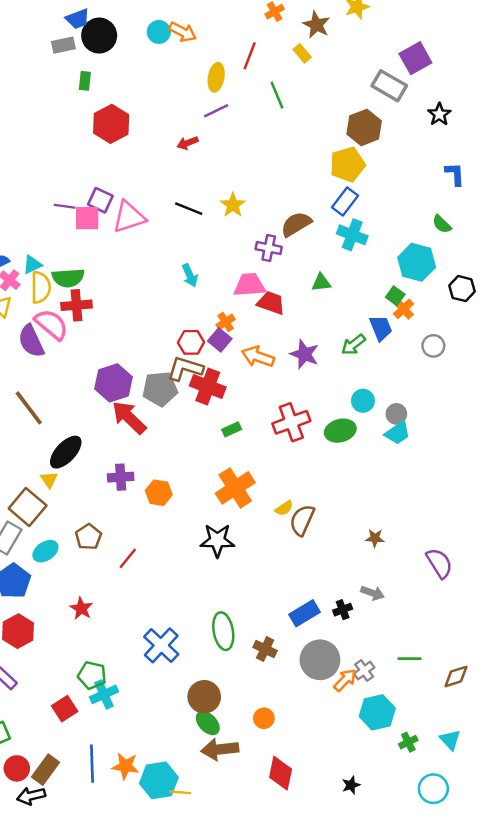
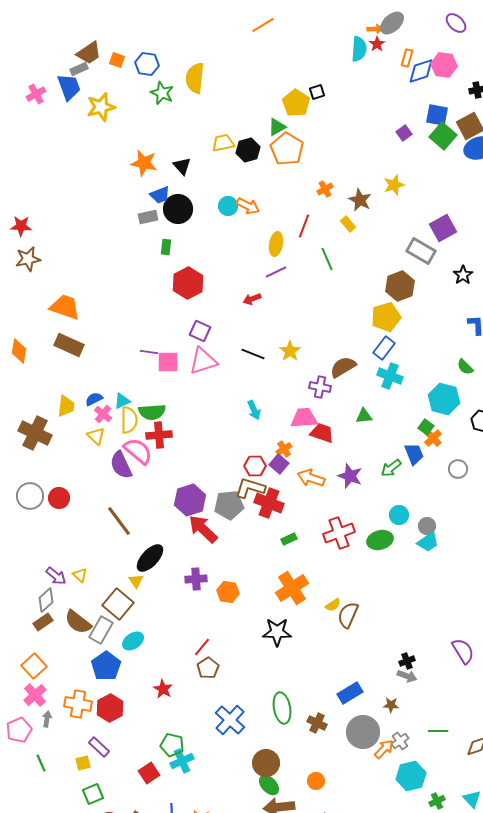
purple square: (100, 200) -> (200, 331), moved
brown pentagon: (88, 537) -> (208, 668), moved
brown star: (375, 538) -> (391, 705), moved
black cross: (343, 610) -> (407, 661), moved

